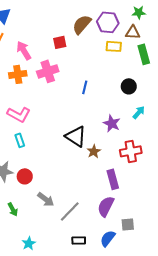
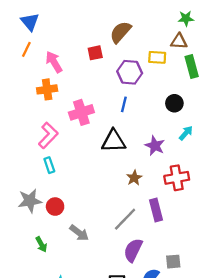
purple hexagon: (108, 22) -> (130, 72), moved
pink cross: (48, 71) -> (81, 112), moved
pink L-shape: (19, 114) -> (48, 135), turned -75
black triangle: (76, 136) -> (114, 141), moved, turned -35
purple semicircle: (106, 206) -> (133, 250), moved
gray line: (70, 211) -> (125, 219), moved

